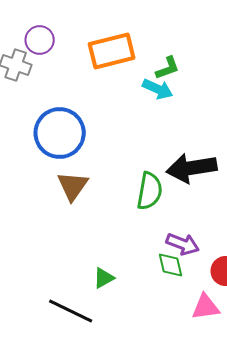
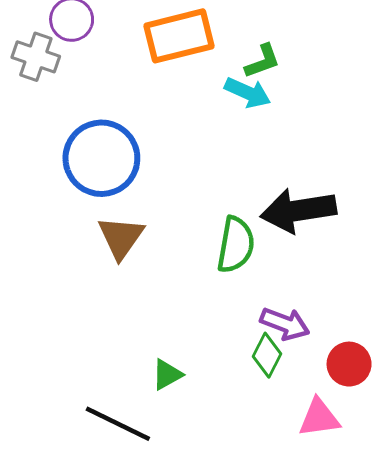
green diamond: (171, 265) -> (267, 355), turned 40

